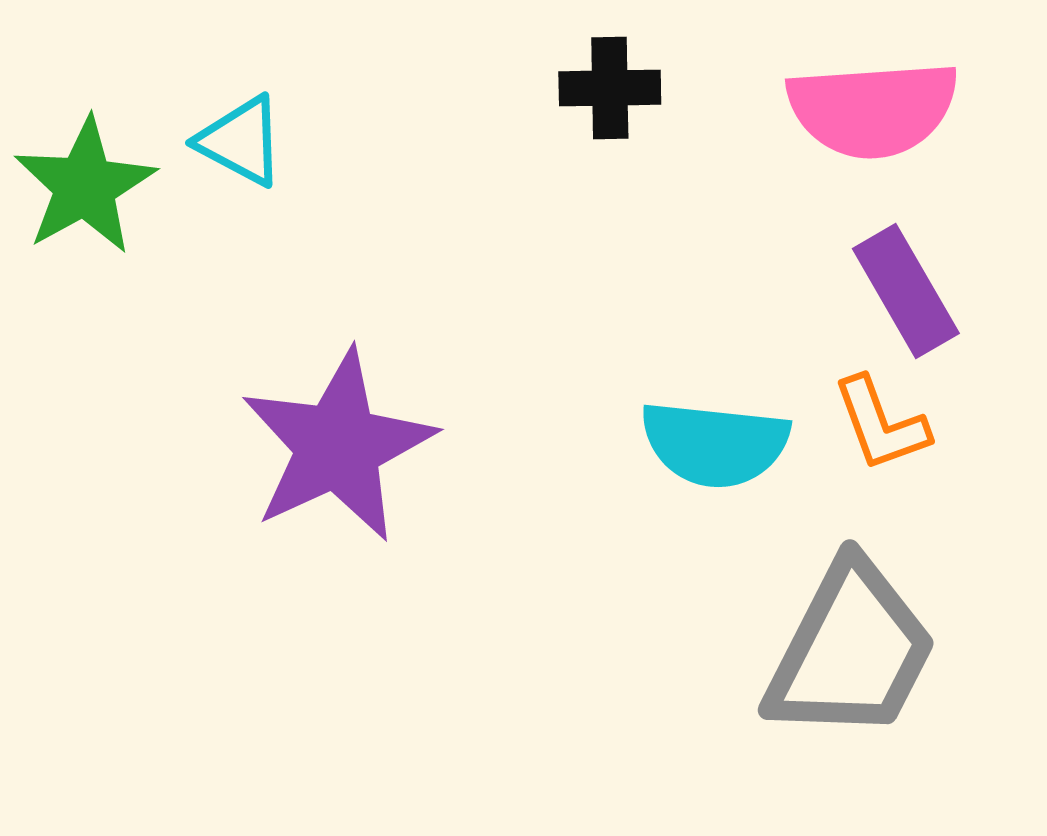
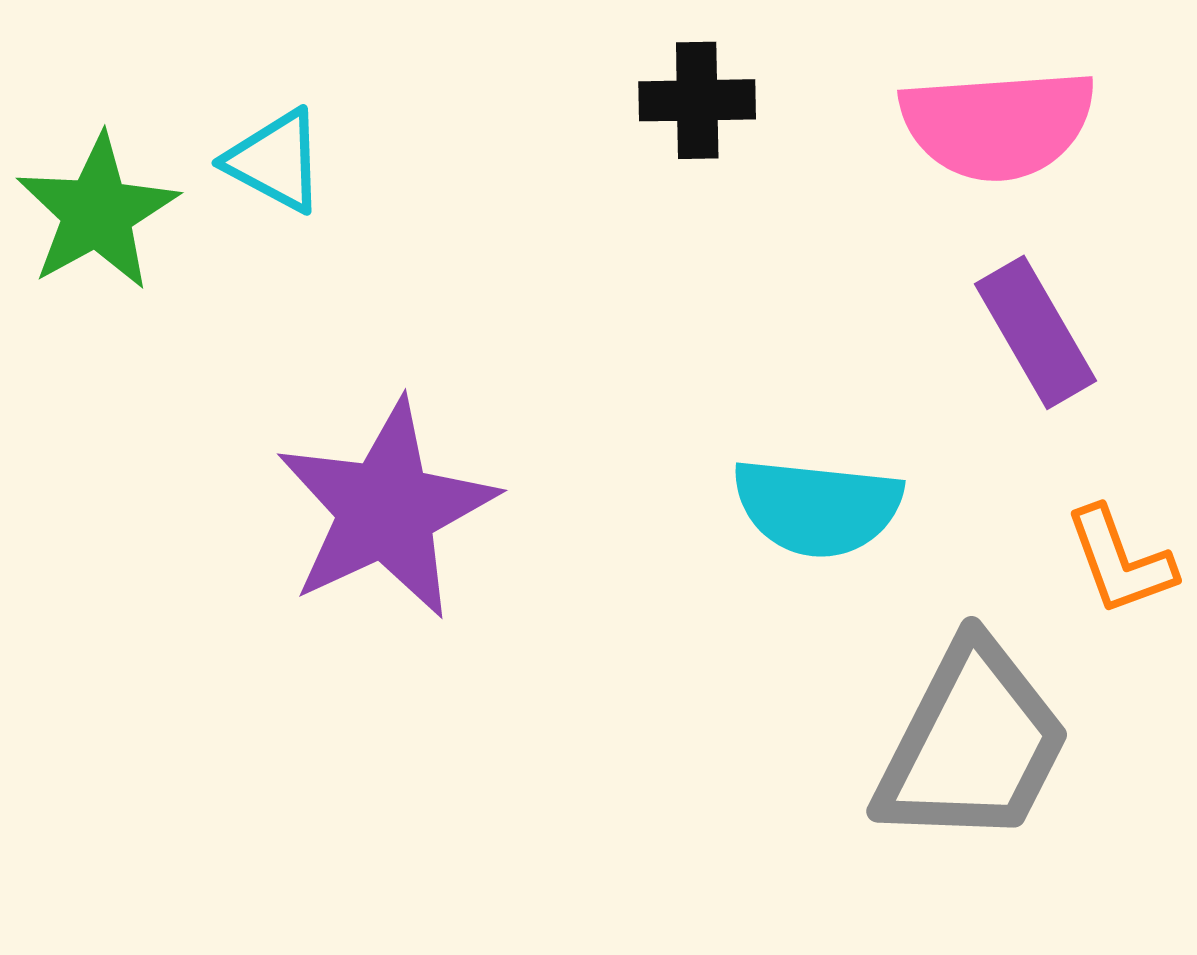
orange L-shape: (881, 424) -> (1120, 561), moved

